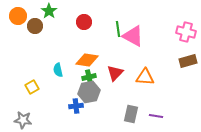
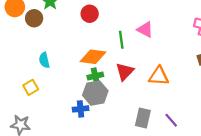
green line: (118, 29) -> (121, 40), moved
pink triangle: (133, 36) -> (145, 30), size x0.7
cyan semicircle: (58, 70) -> (44, 60), moved
purple line: (156, 116) -> (171, 120), turned 40

